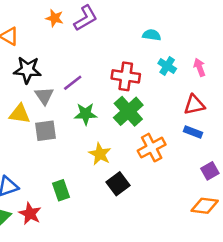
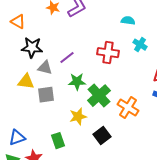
gray triangle: (44, 96) -> (45, 68), turned -42
green cross: (128, 111) -> (99, 96), moved
orange cross: (152, 148) -> (128, 108), turned -30
yellow star: (100, 154) -> (78, 117), moved, turned 30

